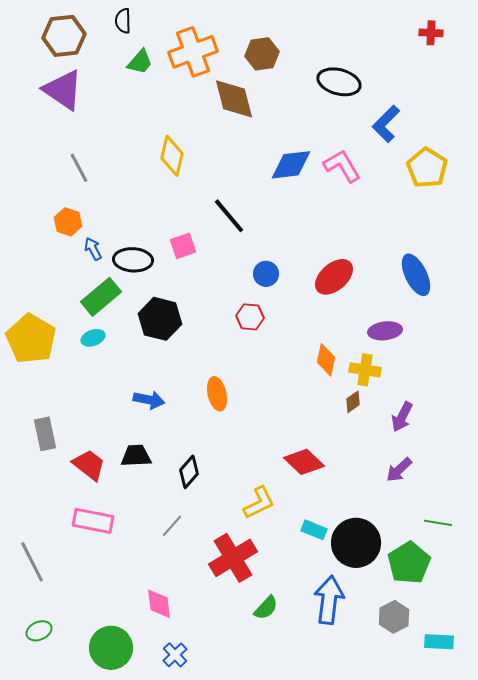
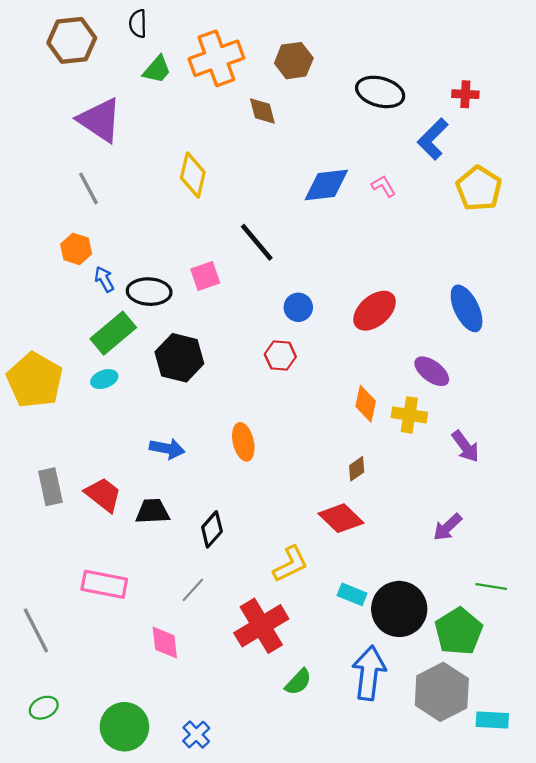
red cross: (431, 33) -> (465, 94), moved
purple triangle: (63, 90) -> (100, 120), moved
brown diamond: (234, 99) -> (262, 111), size x0.6
pink L-shape: (342, 166) -> (384, 186), size x0.6
purple ellipse: (385, 331) -> (432, 371), turned 44
brown diamond: (353, 402) -> (357, 469), moved
purple arrow: (402, 417) -> (465, 446), moved, turned -64
red trapezoid: (89, 465) -> (103, 495), moved
pink diamond: (159, 604) -> (165, 643), moved
gray hexagon: (394, 617) -> (442, 692), size x1.6

